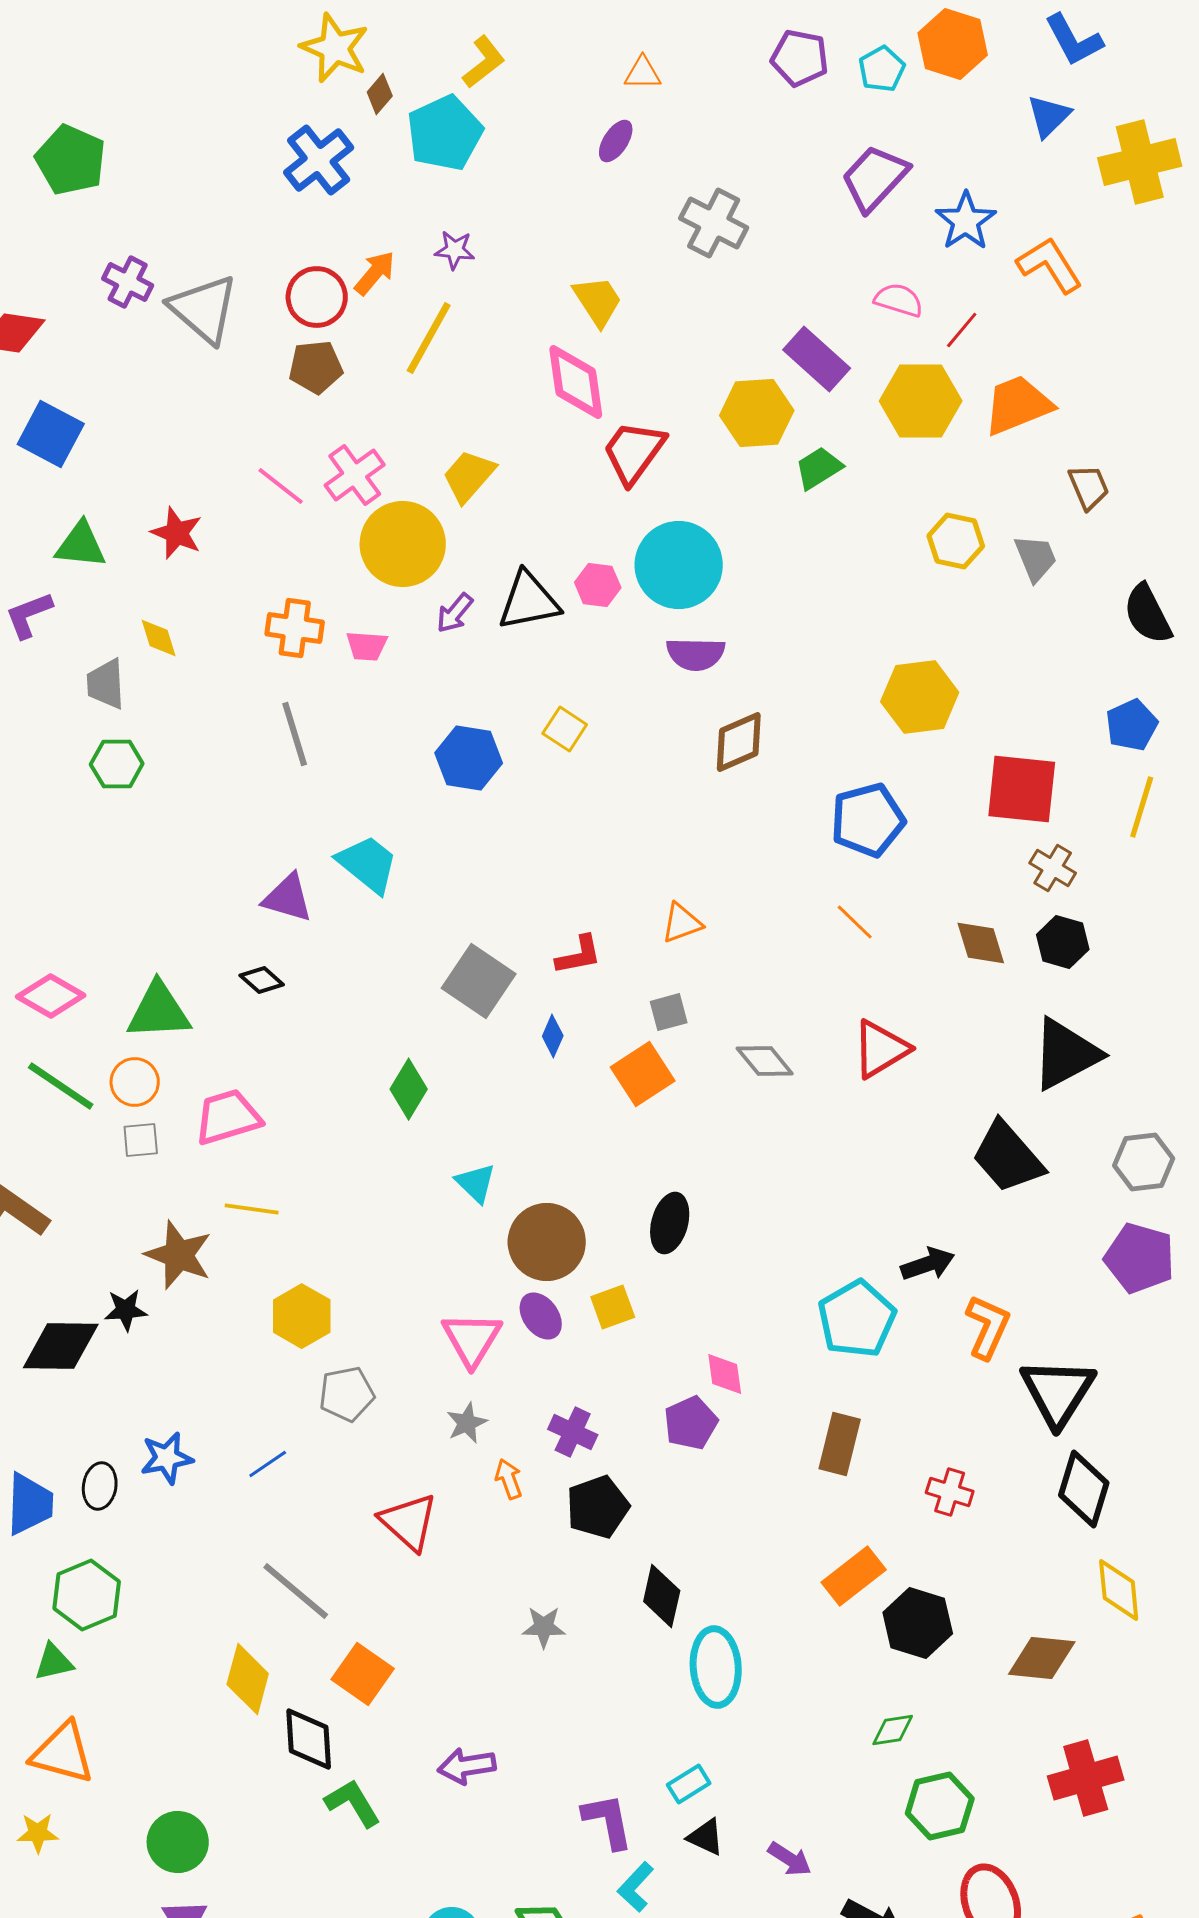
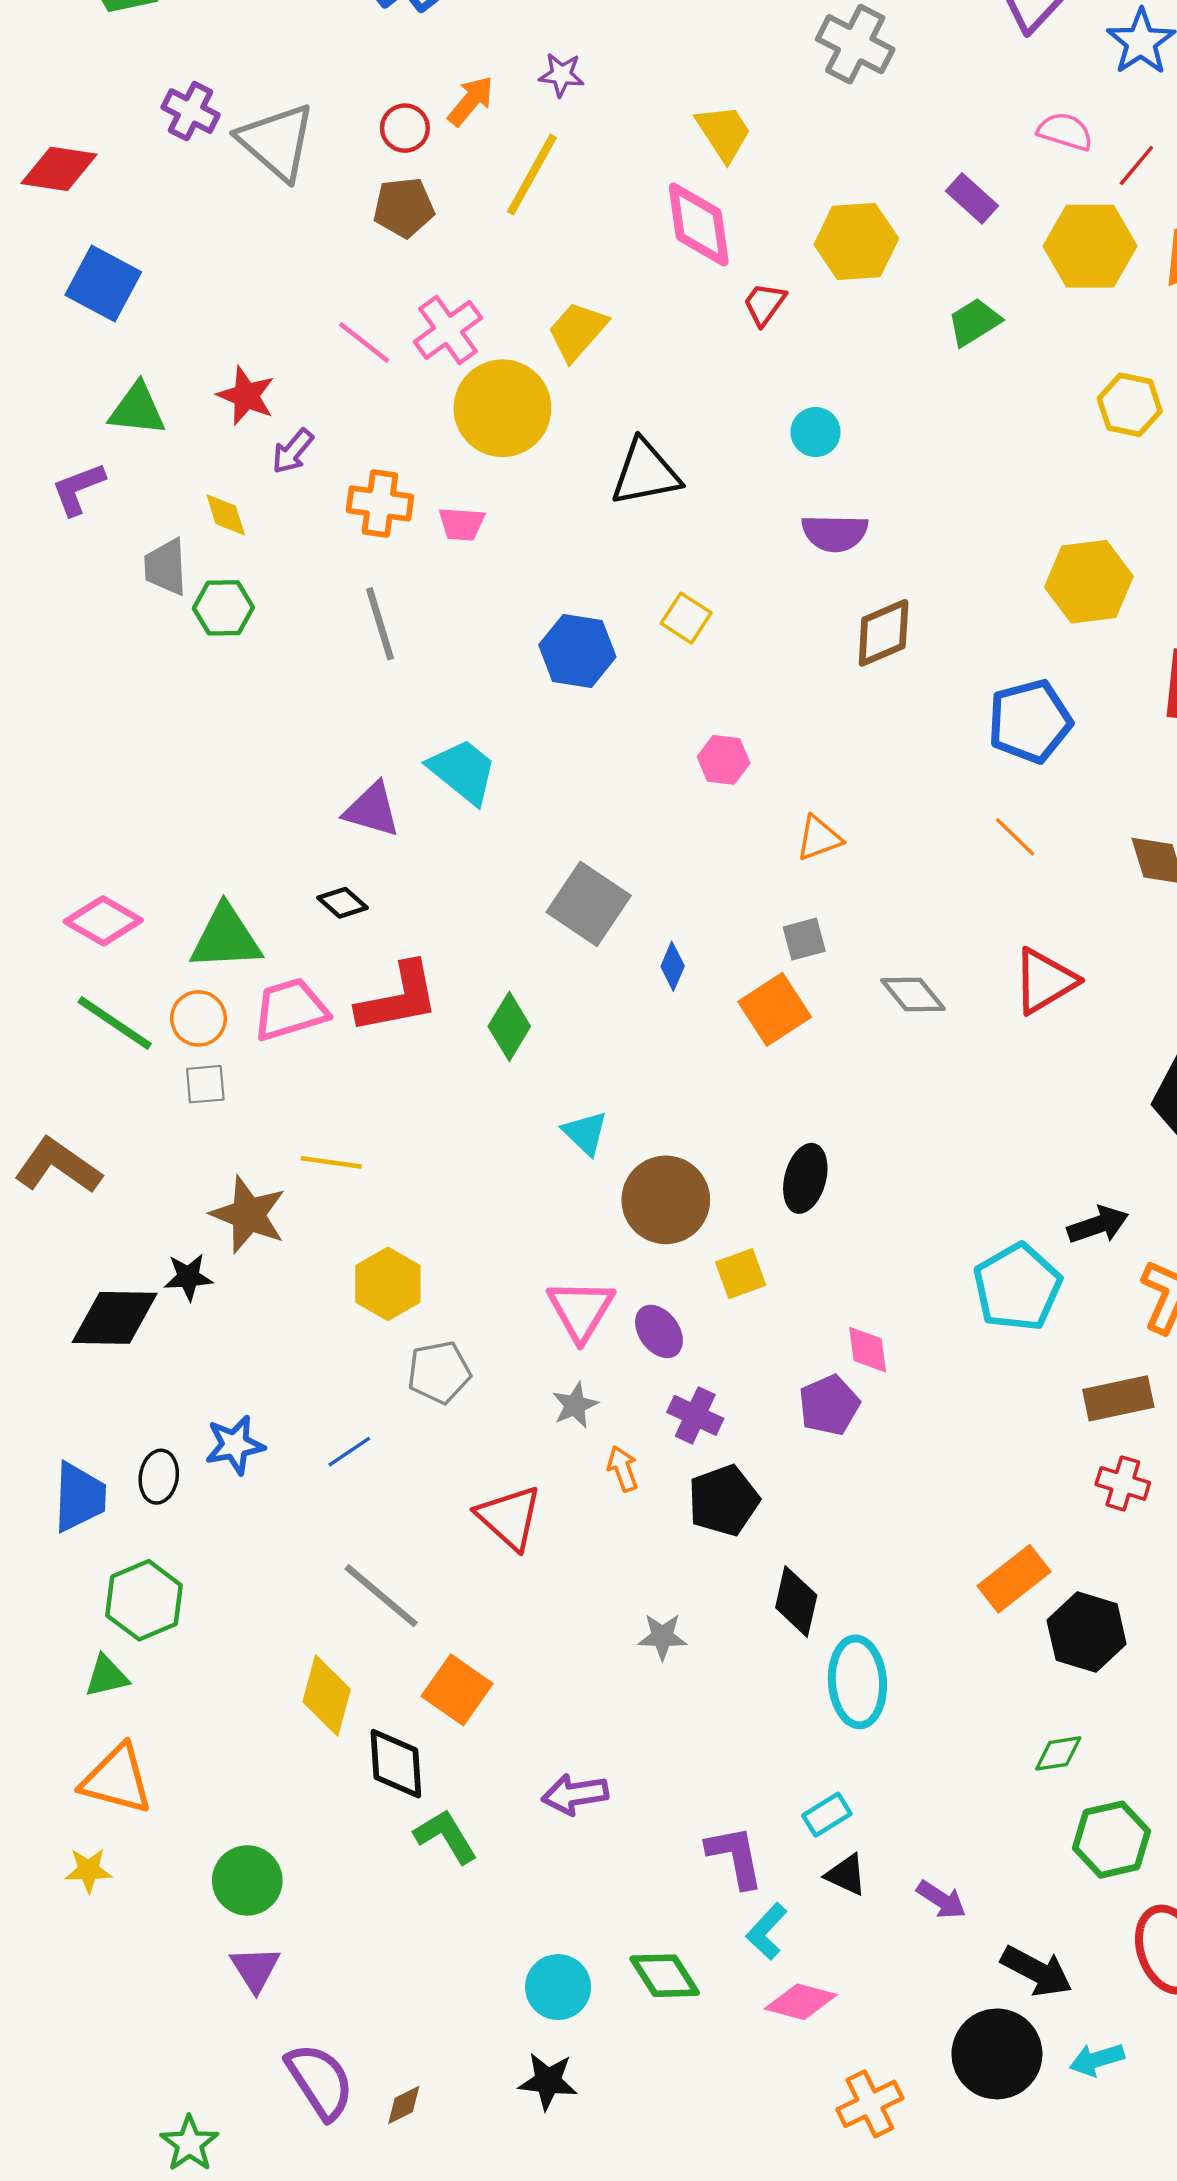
red circle: (317, 297) -> (405, 128), size x0.7
purple rectangle: (817, 359) -> (972, 198), size x0.7
yellow hexagon: (757, 413) -> (856, 241), moved
red trapezoid: (634, 452) -> (764, 304), size x0.6
cyan circle: (679, 565) -> (815, 432), size x0.5
pink hexagon: (598, 585) -> (724, 760), moved
purple arrow: (455, 613) -> (293, 451), moved
green hexagon: (117, 764) -> (223, 608), moved
red L-shape: (579, 955) -> (398, 998), moved, size x1.6
pink trapezoid: (228, 1117) -> (290, 1009), moved
purple ellipse: (541, 1316) -> (659, 1331), moved
brown rectangle: (840, 1444) -> (1118, 1398), moved, turned 64

